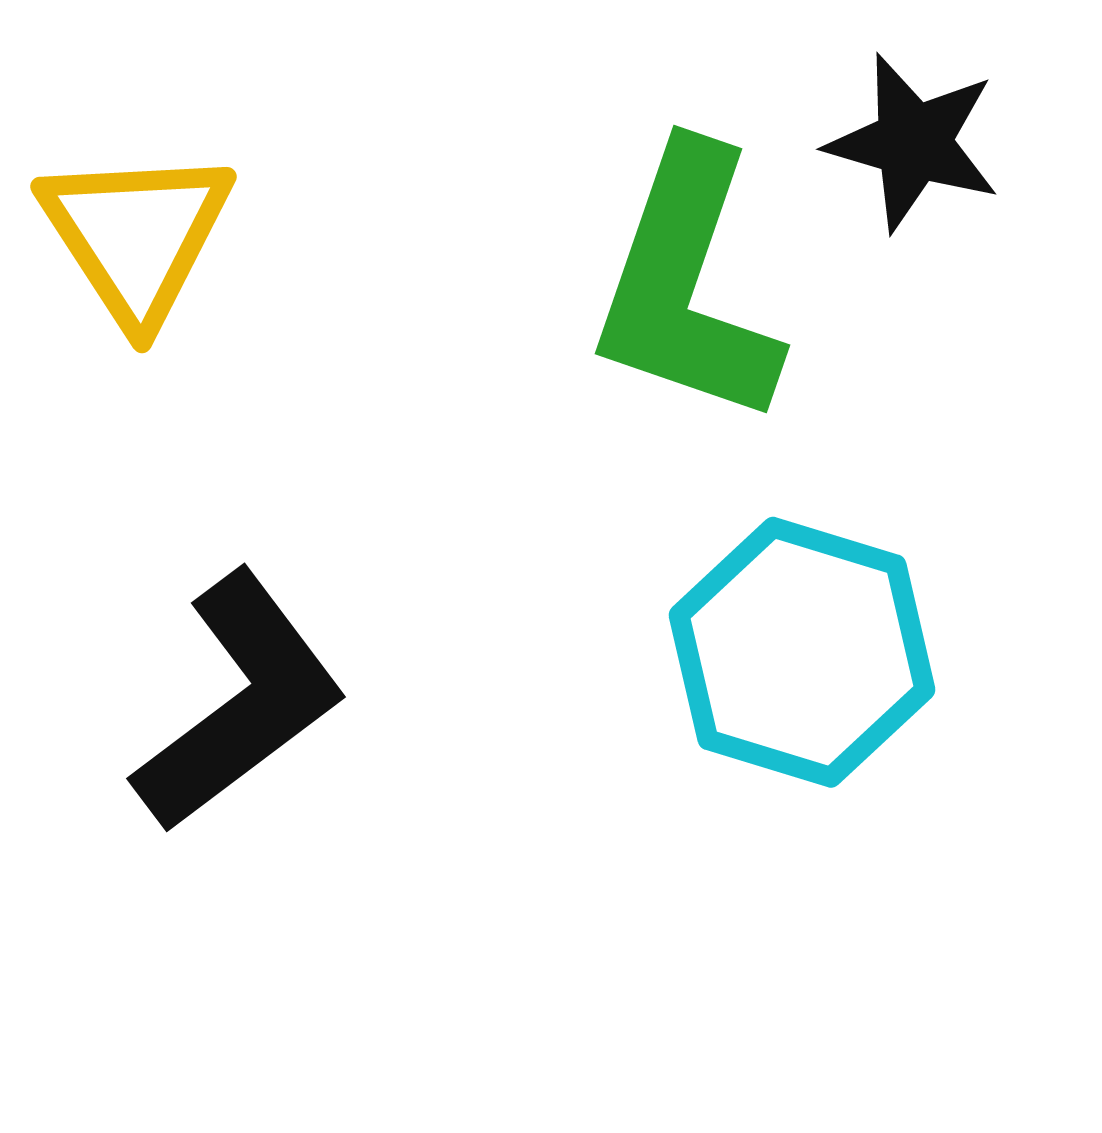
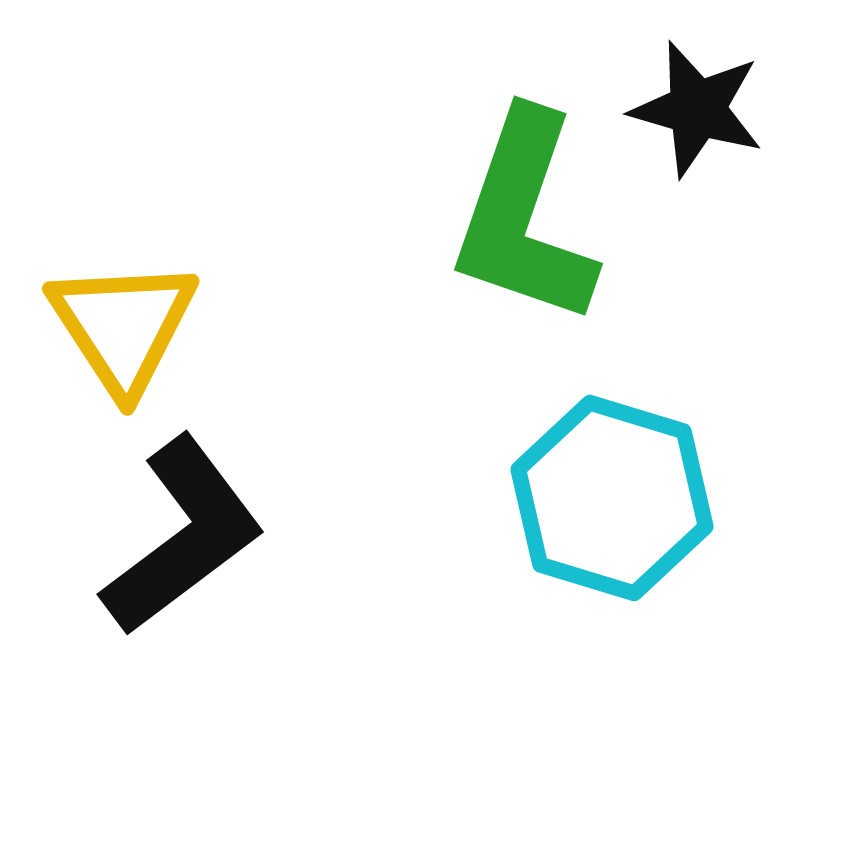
yellow triangle: (136, 236) -> (123, 326), moved

